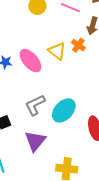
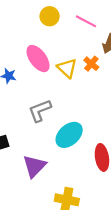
pink ellipse: (30, 61) -> (38, 59), moved
gray L-shape: (35, 105) -> (40, 111), moved

